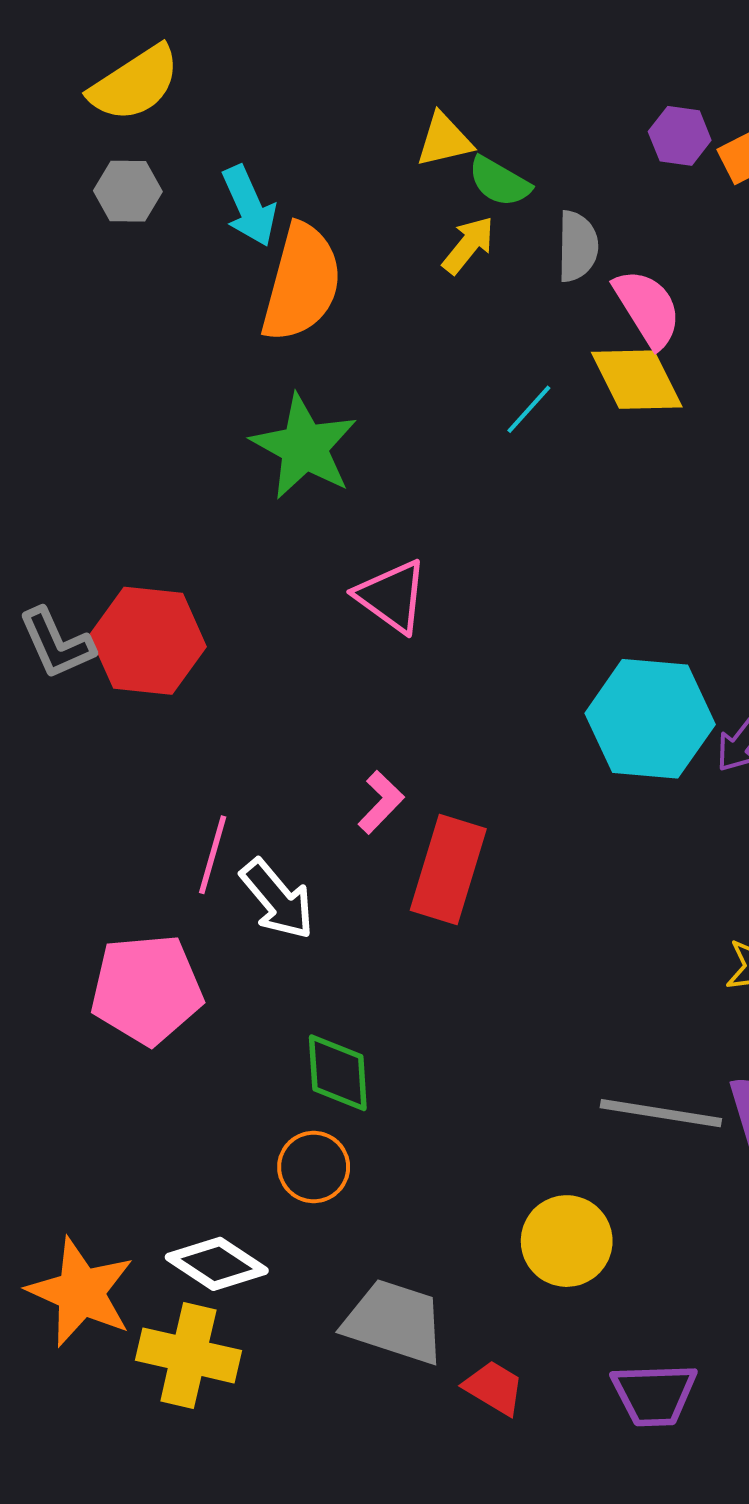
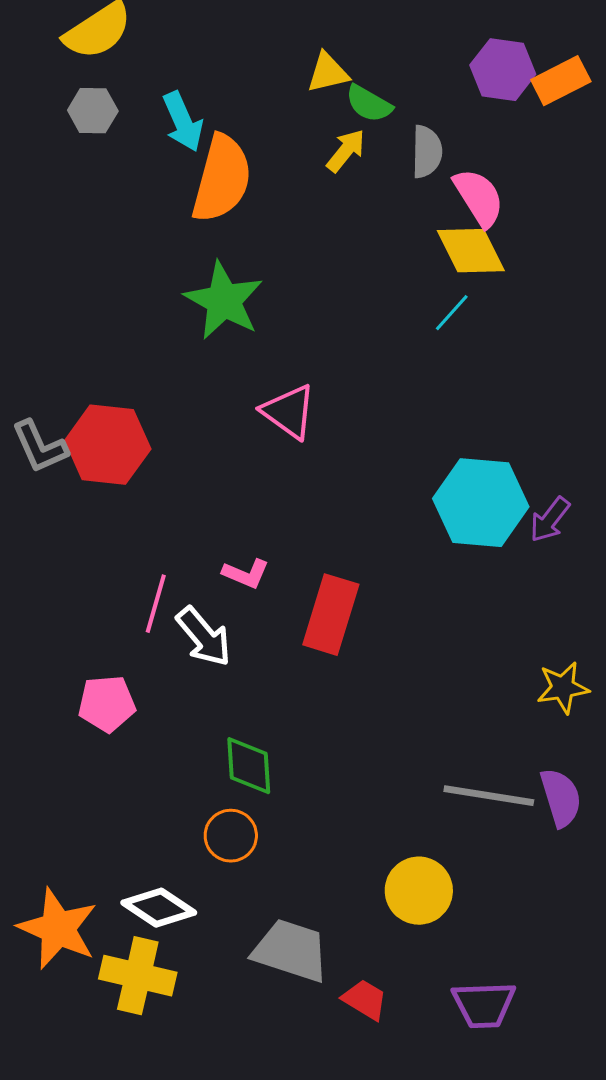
purple hexagon: (680, 136) -> (503, 70), size x1.4
cyan line: (529, 409) -> (452, 313), moved
pink L-shape: (381, 802) -> (246, 574), moved, turned 69
pink pentagon: (147, 989) -> (107, 704), size x0.7

